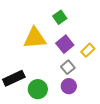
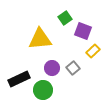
purple square: (65, 44) -> (83, 31), moved, turned -30
purple circle: (69, 86) -> (52, 68), moved

